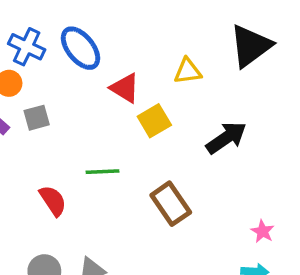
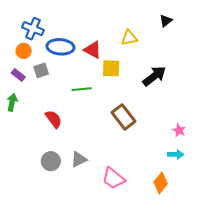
black triangle: (251, 46) -> (166, 21), size x0.5
blue ellipse: (80, 48) -> (60, 47), moved, turned -44
yellow square: (154, 121) -> (111, 68), turned 36
green line: (103, 172) -> (82, 89), moved

